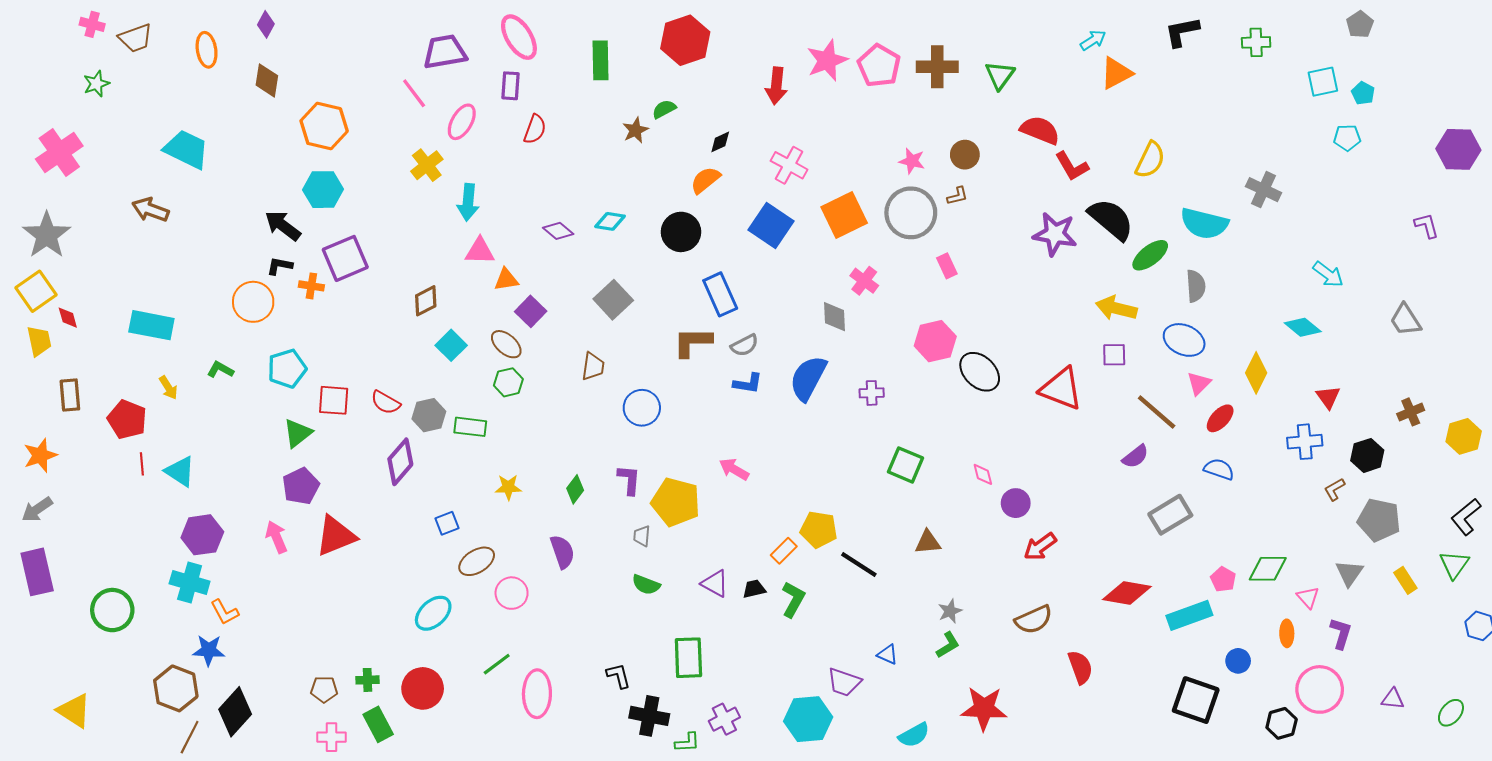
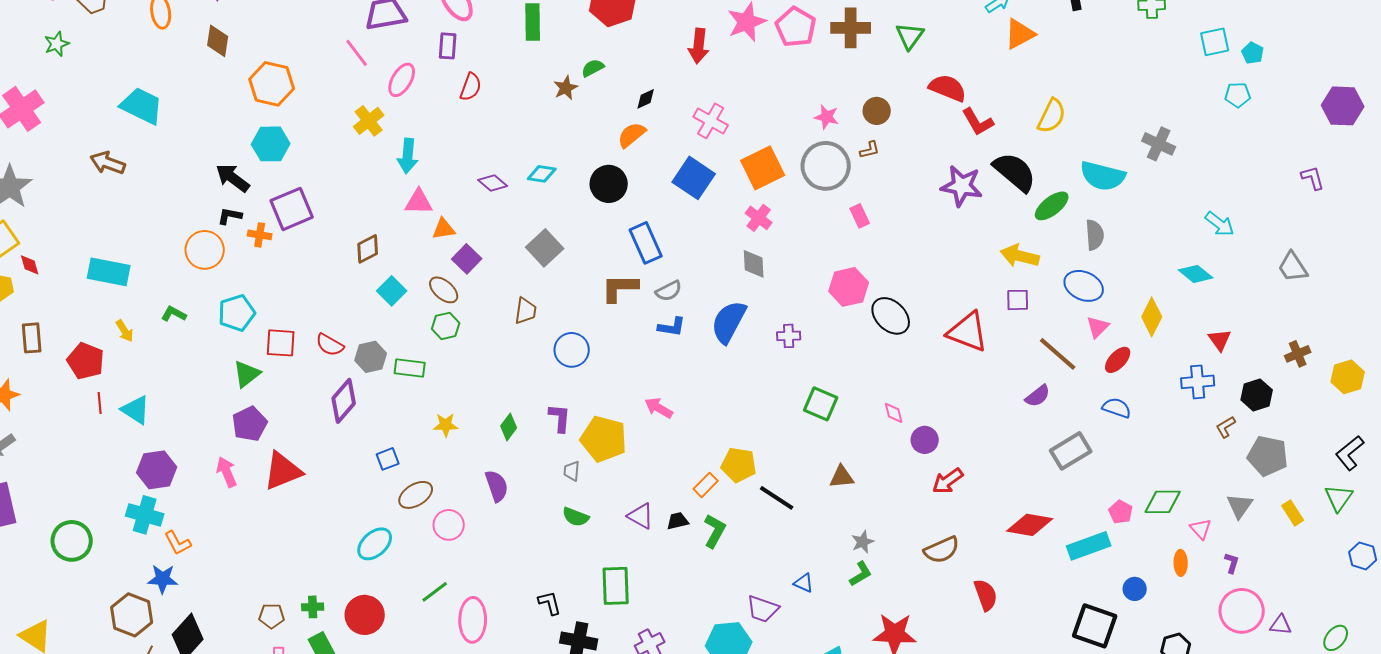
pink cross: (864, 281) -> (759, 218), moved
purple L-shape: (1341, 633) -> (1232, 563), size x0.7
pink circle: (1320, 689) -> (1242, 611), moved

